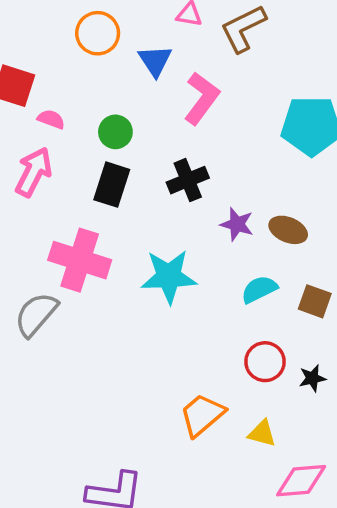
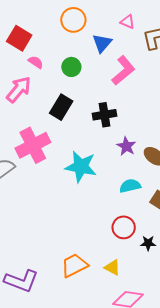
green circle: (115, 132) -> (71, 67), moved
pink cross: (80, 260) -> (33, 145), turned 32
orange trapezoid: (202, 415) -> (74, 265), moved

